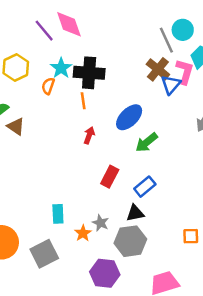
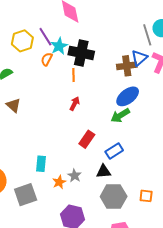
purple line: (44, 31) -> (45, 37), moved
brown cross: (158, 69) -> (127, 66), moved, turned 36
blue triangle: (171, 85) -> (139, 58), moved
blue ellipse: (129, 117) -> (128, 96), moved
brown triangle: (16, 126) -> (13, 105), moved
gray hexagon: (130, 241) -> (114, 196), moved

